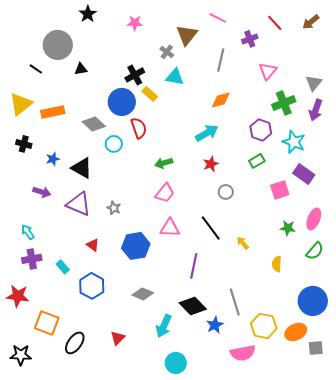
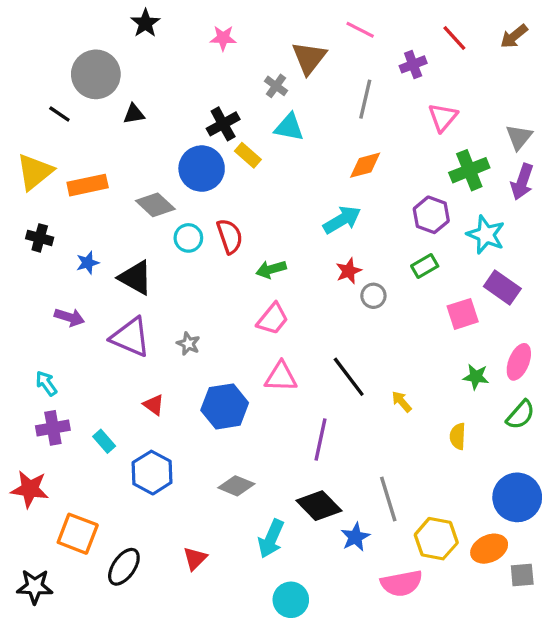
red semicircle: (139, 128) -> (230, 236), moved
gray circle: (226, 192) -> (373, 296), moved

